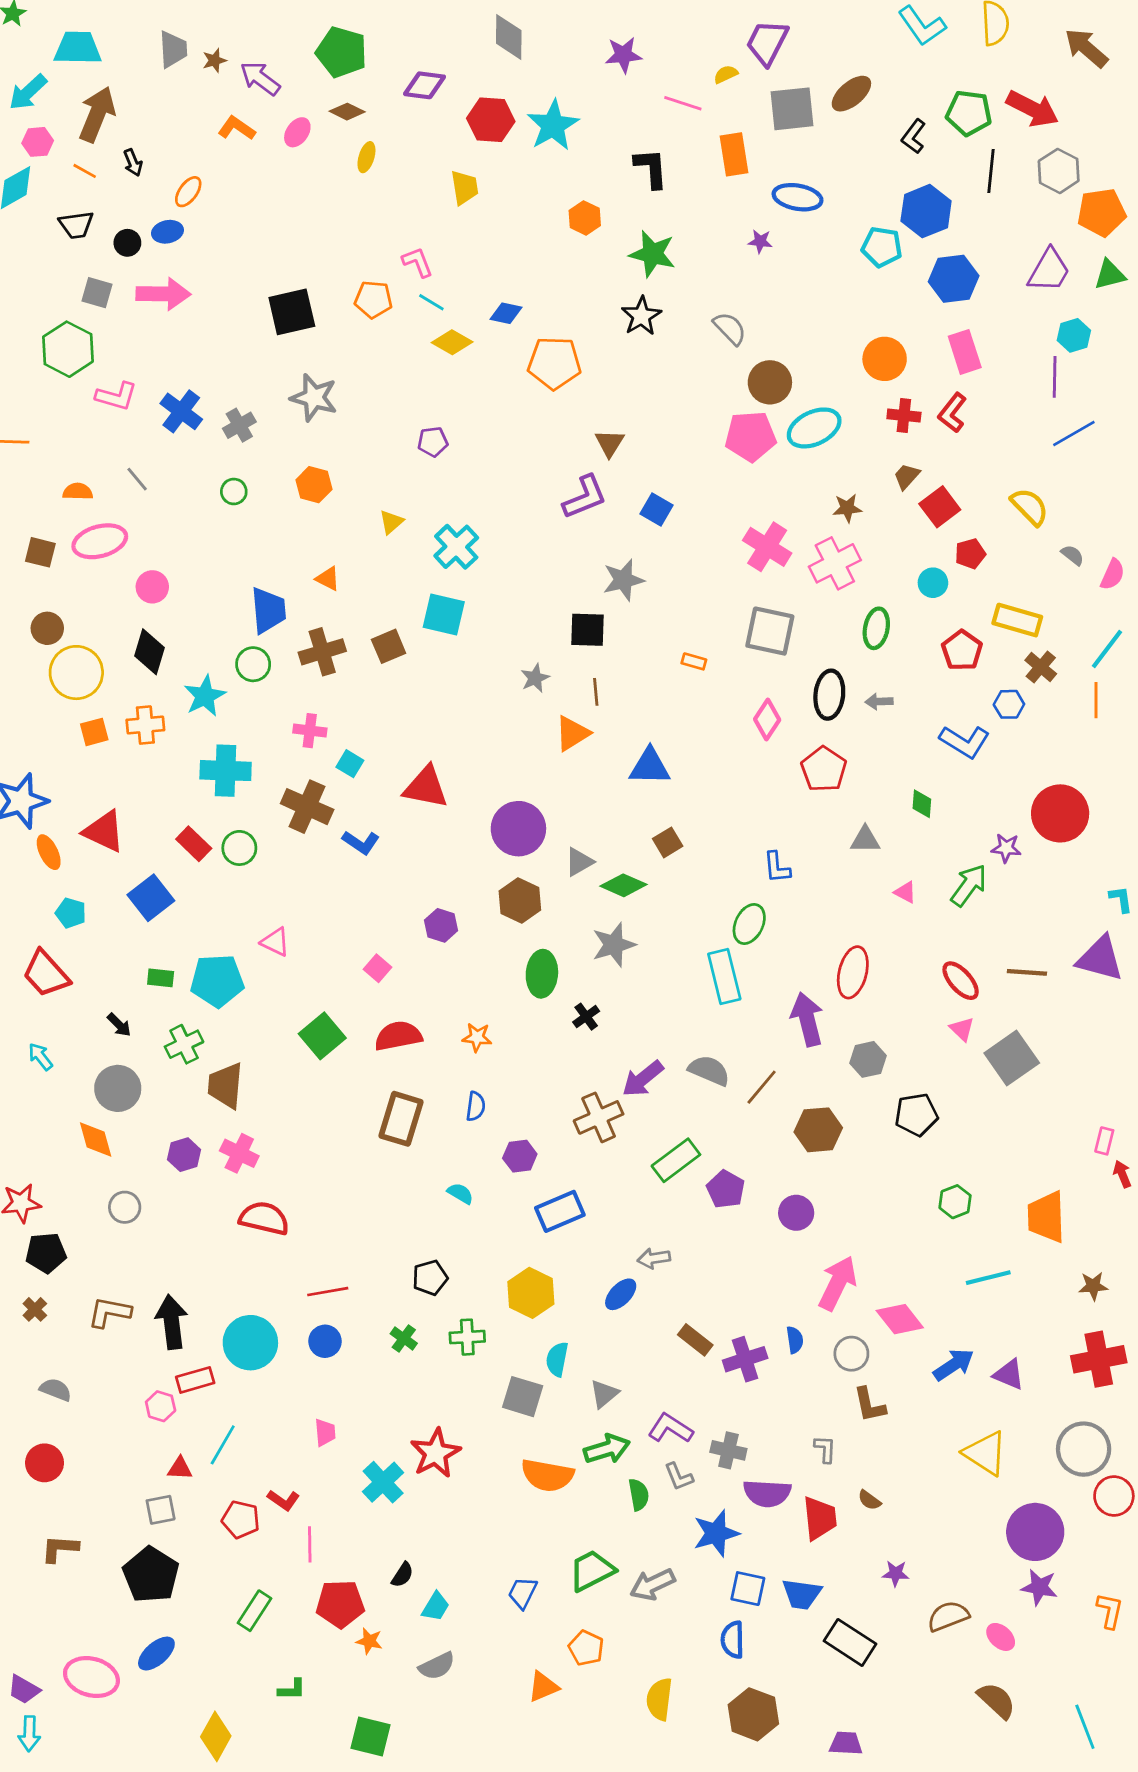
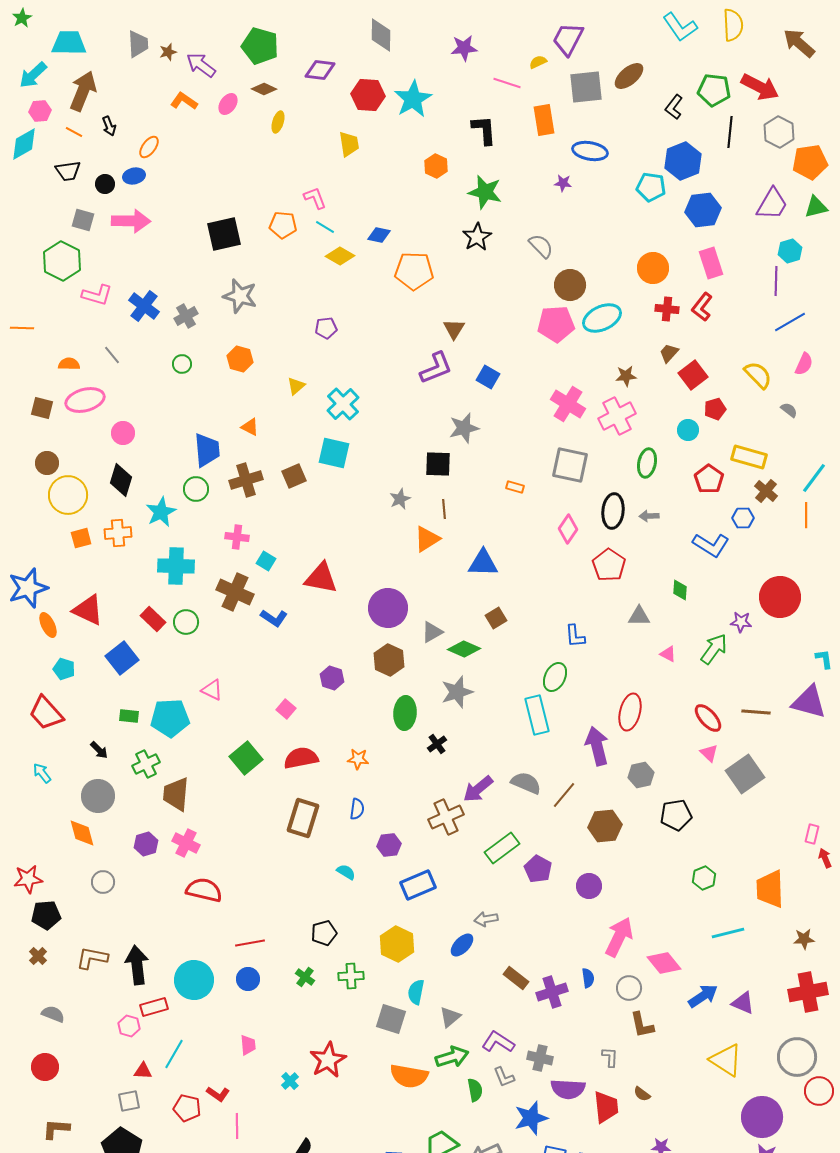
pink semicircle: (1113, 574) -> (804, 364), moved
cyan cross: (383, 1482) -> (290, 1081), size x0.6

